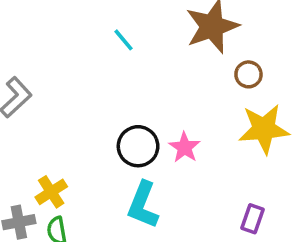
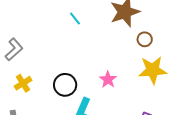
black circle: (138, 146) -> (65, 85), moved
yellow cross: (51, 192) -> (23, 83), moved

